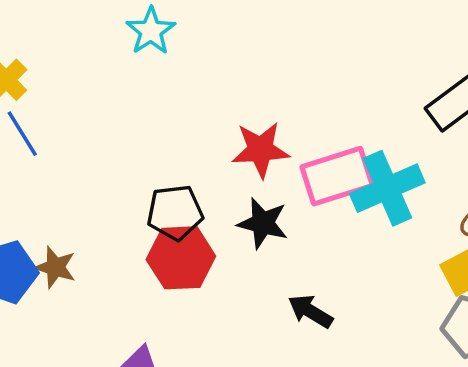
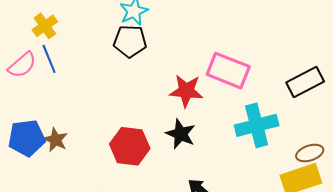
pink rectangle: (337, 176) -> (228, 71), moved, turned 30
black pentagon: (175, 212) -> (130, 41), moved

